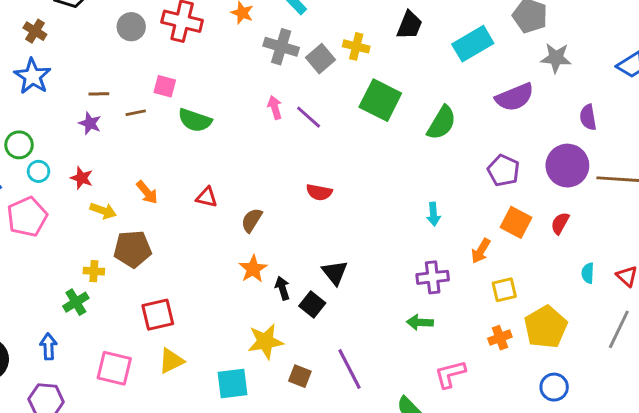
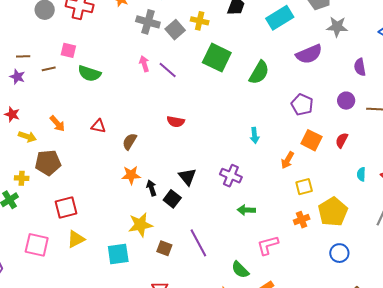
purple circle: (567, 166) -> (346, 101), size x0.6
orange star: (253, 269) -> (131, 175), turned 30
purple cross: (433, 277) -> (231, 176), moved, turned 30

